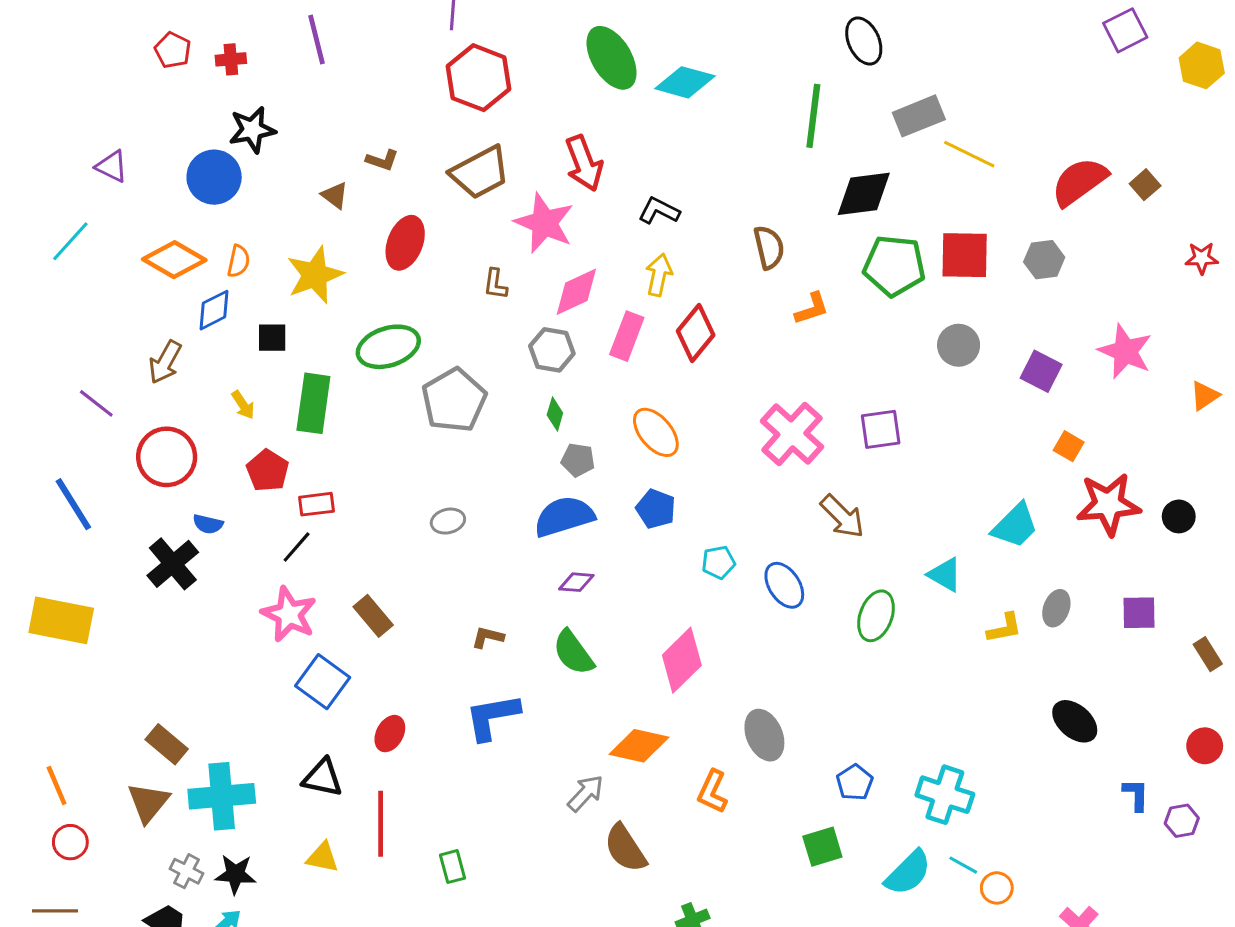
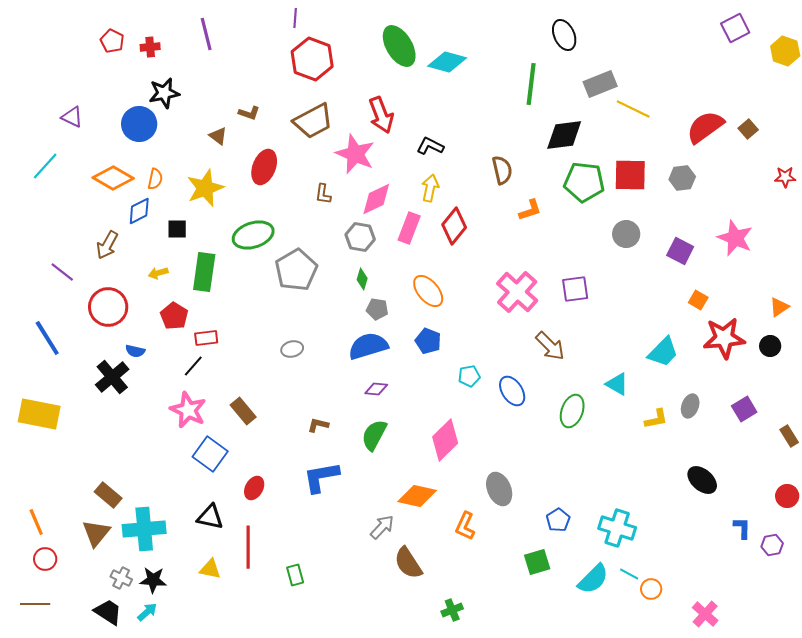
orange triangle: (1205, 396) -> (779, 307), moved
yellow arrow: (243, 405) -> (158, 273), turned 108
purple square: (1139, 613) -> (744, 409), turned -30
green semicircle: (573, 653) -> (374, 435), turned 64

